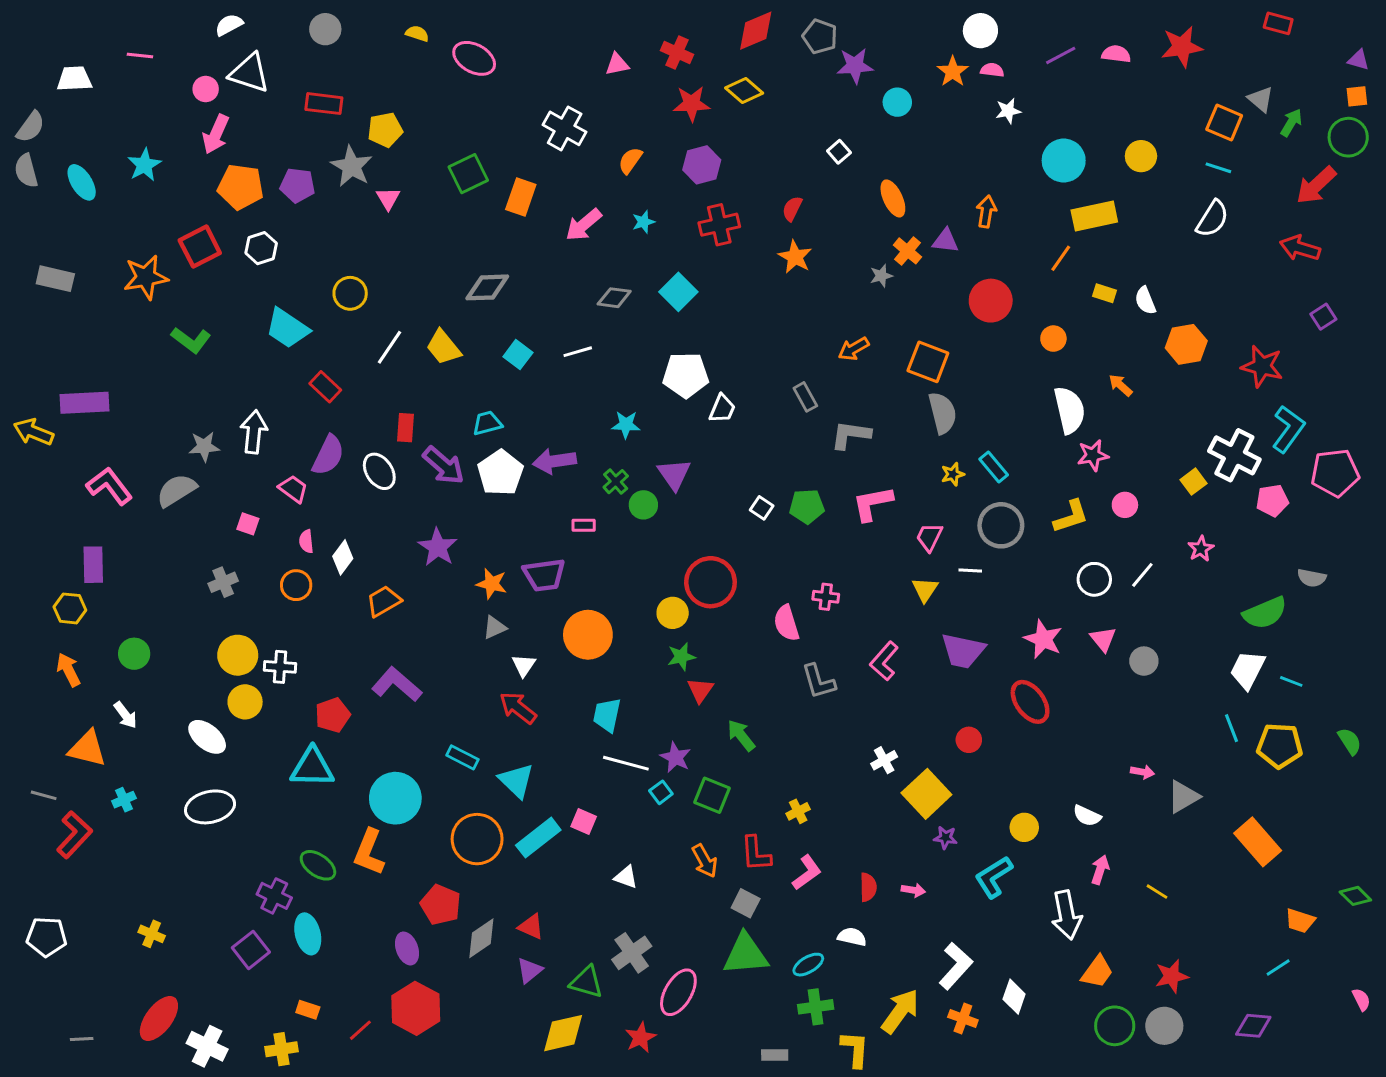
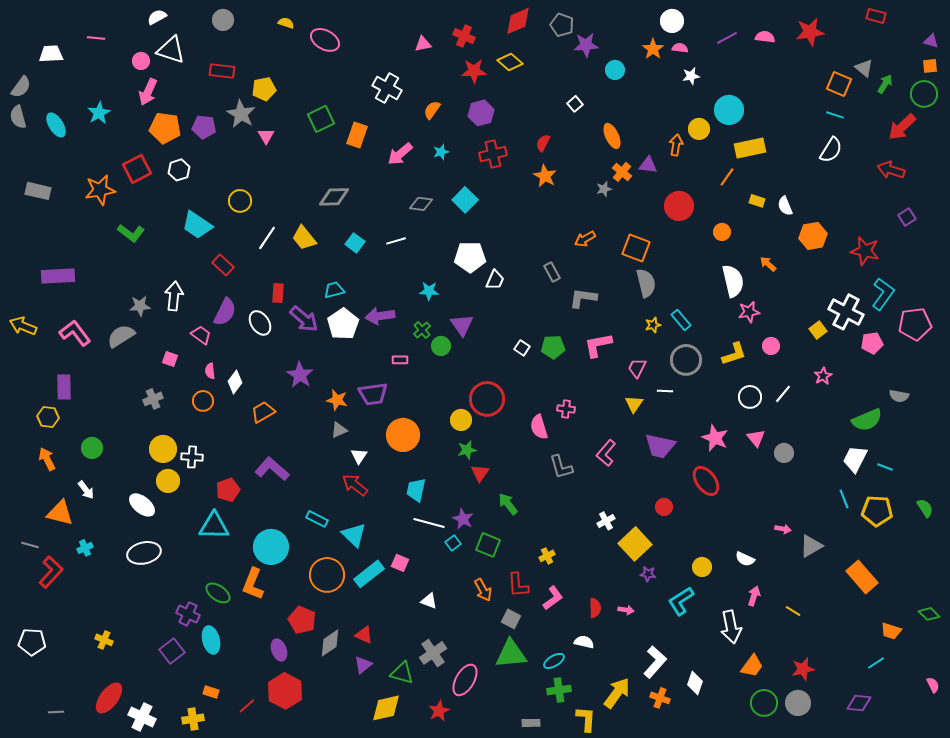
yellow circle: (1141, 156) -> (699, 129), moved
yellow arrow: (33, 432) -> (23, 326), moved

